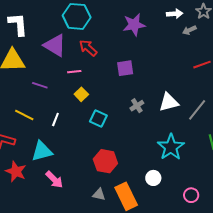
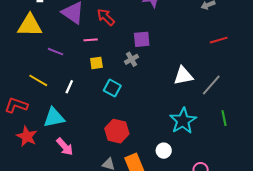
yellow square: (81, 94) -> (96, 63), turned 32
gray cross: (137, 106) -> (131, 59), moved

